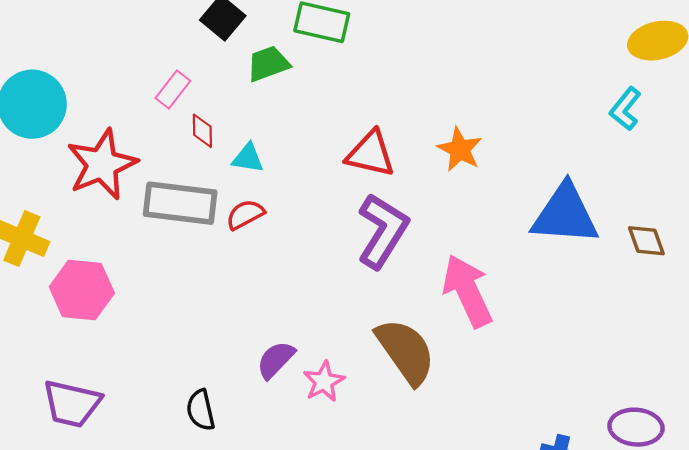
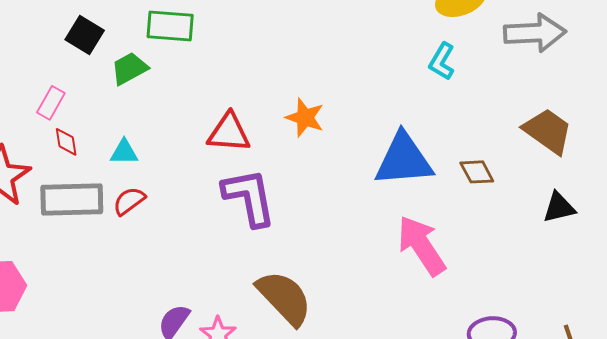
red diamond: (202, 131) -> (66, 142), moved
purple L-shape: (383, 231) -> (249, 197), turned -34
pink arrow: (467, 291) -> (422, 246), moved

